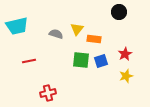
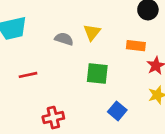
orange rectangle: (94, 39) -> (136, 46), moved
blue square: (101, 61) -> (117, 111), moved, turned -32

